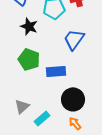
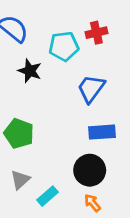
green pentagon: (29, 59) -> (19, 133), moved
blue rectangle: (56, 71) -> (102, 132), moved

